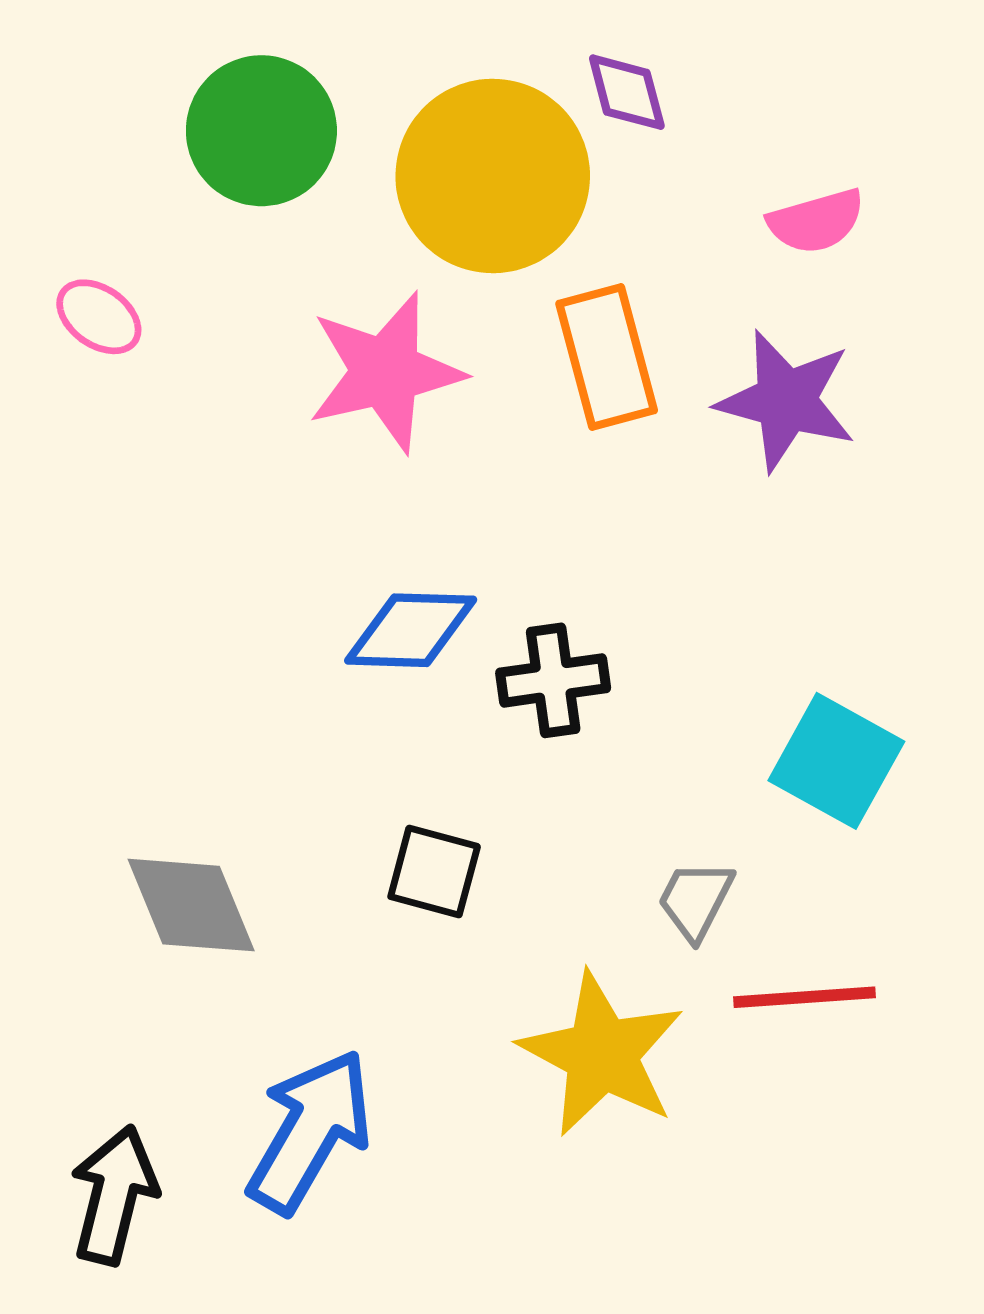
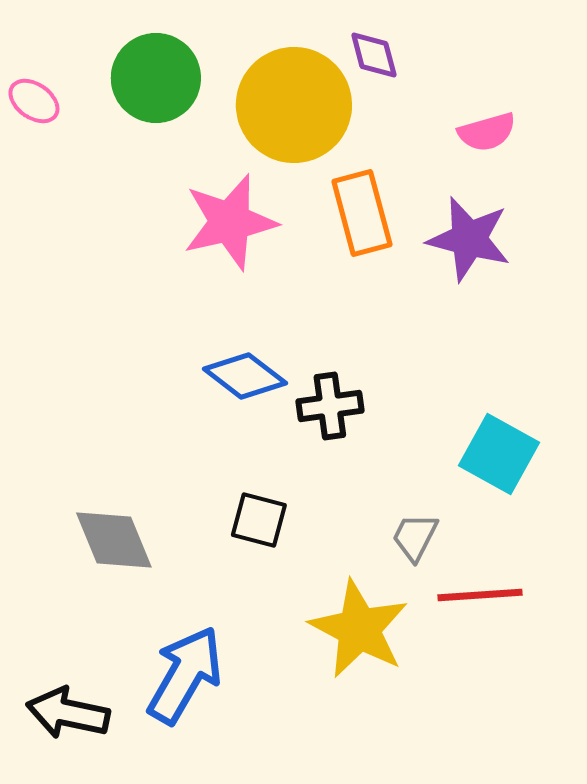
pink ellipse: (99, 317) -> (34, 101), moved
blue diamond: (411, 630) -> (245, 376), turned 36
black arrow: (114, 1195) -> (68, 713), turned -92

